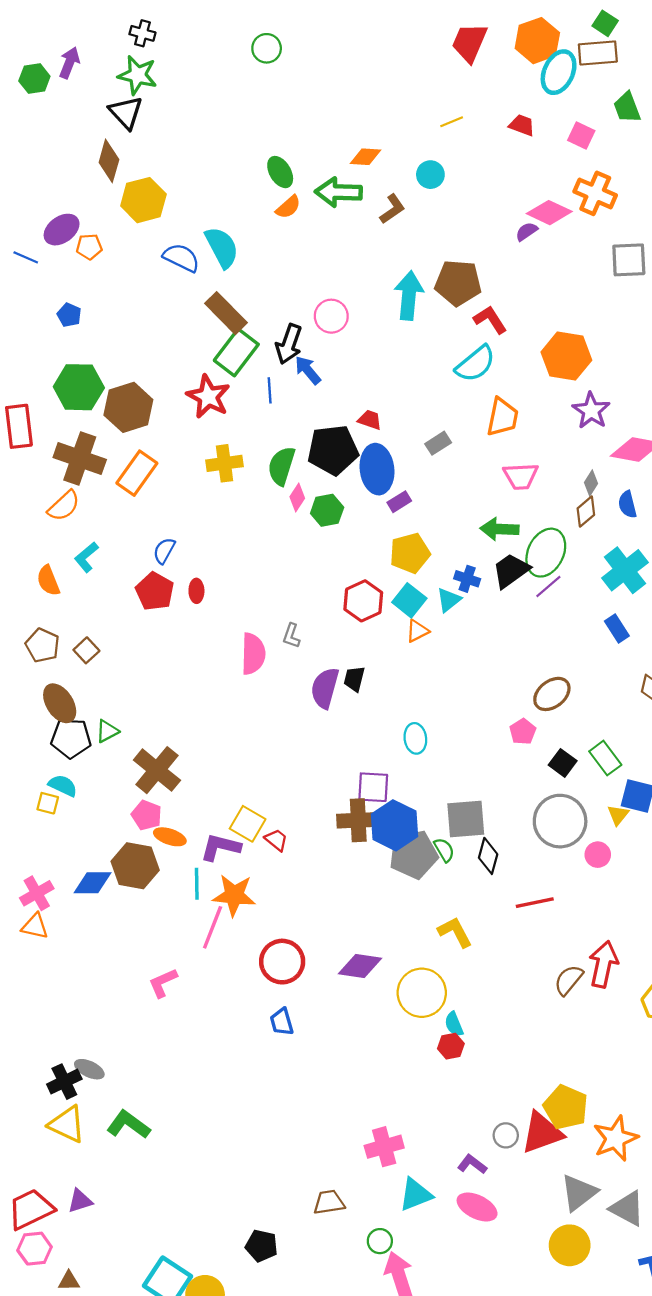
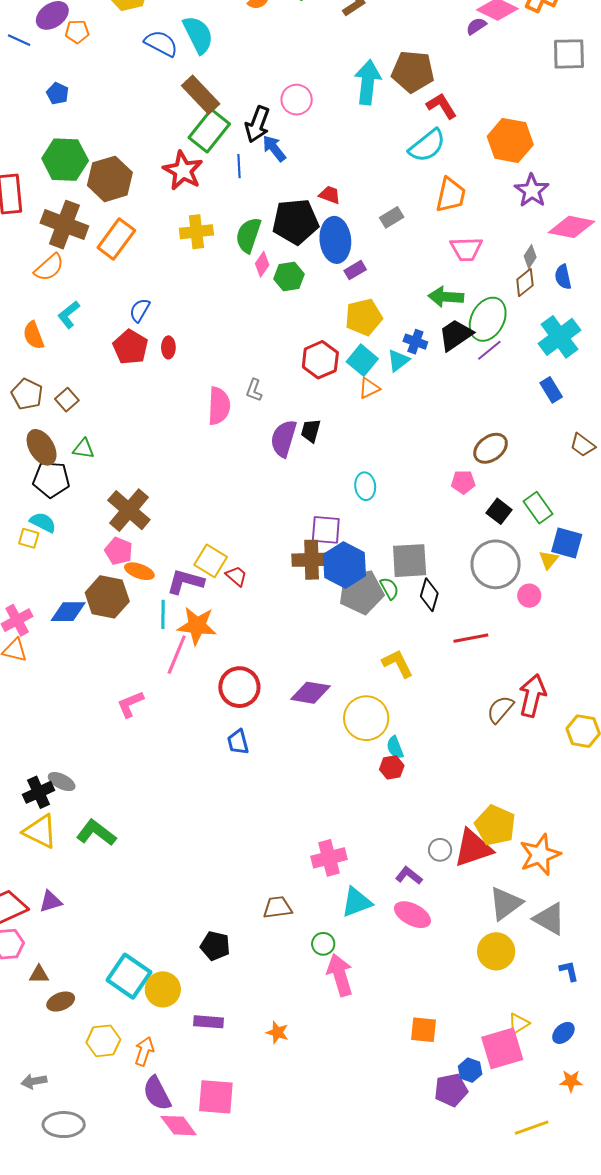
green triangle: (107, 731) -> (84, 449), moved, turned 35
pink pentagon: (523, 732) -> (463, 482), turned 30

